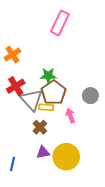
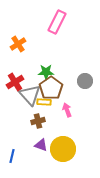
orange cross: (12, 55) -> (18, 44), moved
gray circle: (90, 96) -> (85, 81), moved
brown cross: (40, 127) -> (38, 121), turned 32
purple triangle: (43, 152) -> (41, 145), turned 32

